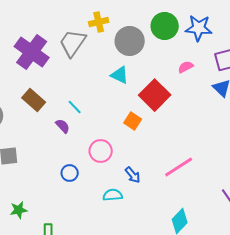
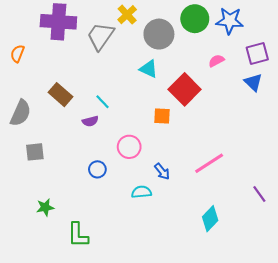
yellow cross: (99, 22) -> (127, 15), turned -30
purple cross: (32, 52) -> (58, 22), moved, turned -32
orange square: (133, 121) -> (162, 116), turned -30
purple semicircle: (63, 126) -> (90, 121), turned 119

